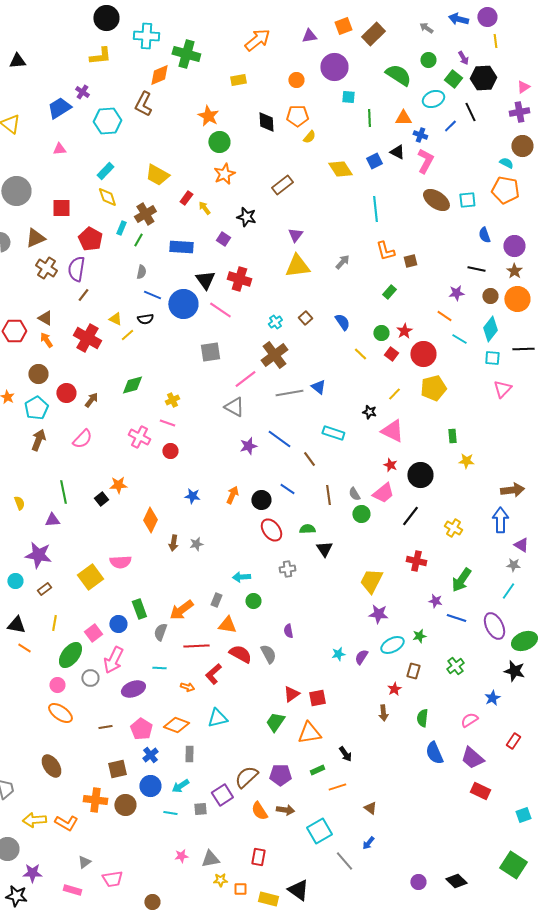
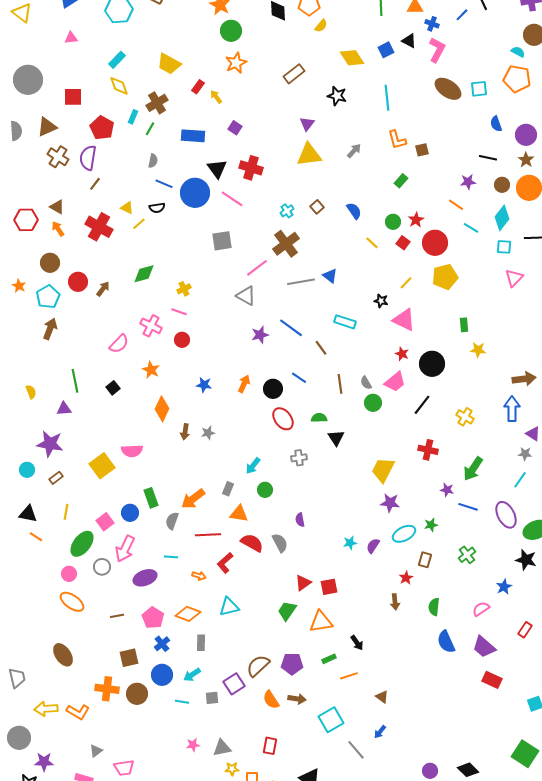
black star: (246, 217) -> (337, 96), moved
pink semicircle: (82, 439) -> (119, 344), moved
orange star: (118, 485) -> (151, 370), moved, turned 30
cyan arrow: (241, 577) -> (253, 466), turned -48

